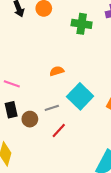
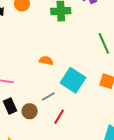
orange semicircle: (57, 71) -> (46, 61), turned 40

